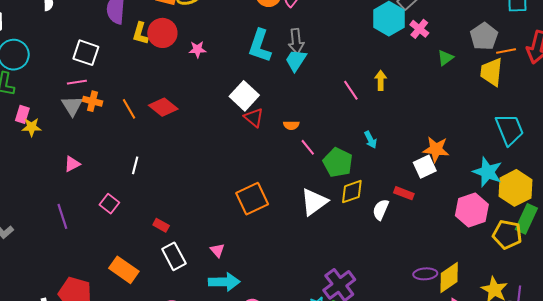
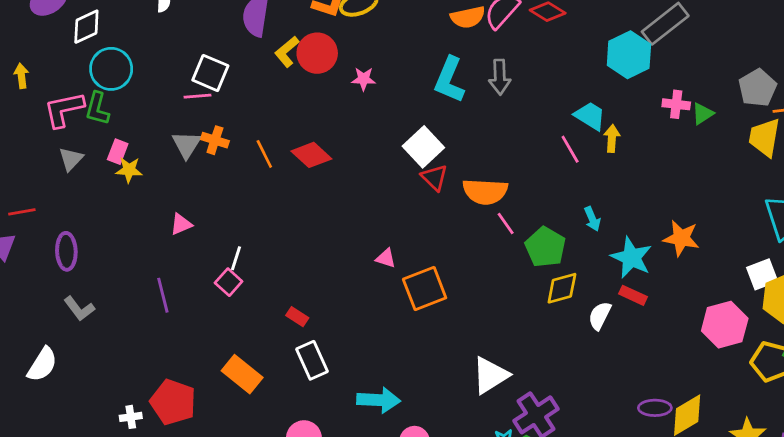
pink cross: (419, 29) -> (676, 104), moved, turned -36
yellow L-shape: (140, 33) -> (287, 52), turned 30
cyan trapezoid: (296, 60) -> (590, 116), moved, turned 85
pink line: (77, 82) -> (197, 96), moved
orange semicircle: (291, 125) -> (485, 192), size x2.0
white line: (135, 165) -> (236, 258), moved
white square: (425, 167) -> (762, 274), moved
cyan star: (488, 172) -> (631, 258), moved
white triangle: (314, 202) -> (490, 375), moved
pink triangle: (217, 250) -> (386, 258), moved, turned -35

